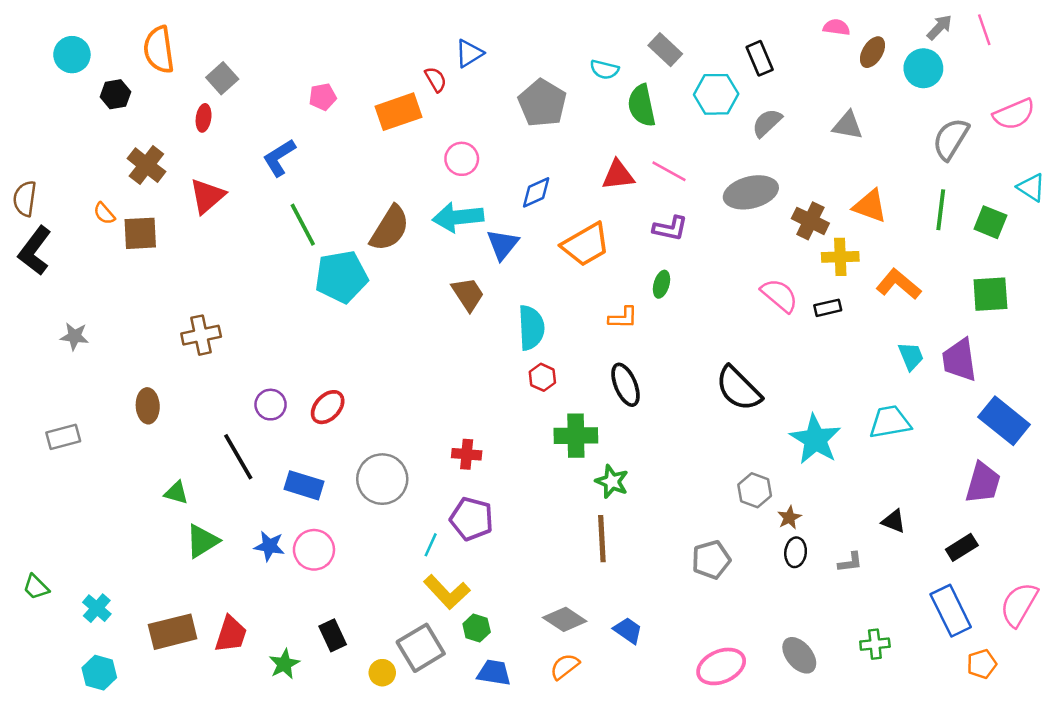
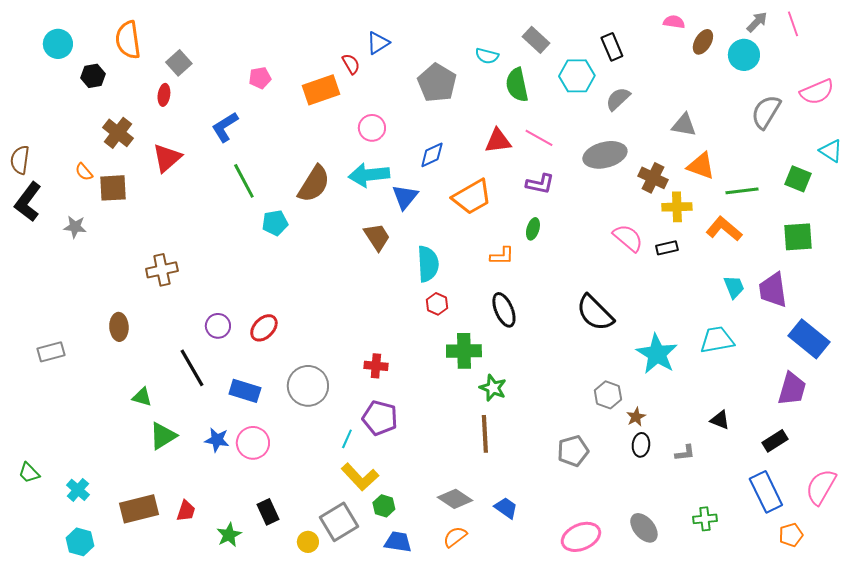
gray triangle: (848, 125) -> (684, 125), moved
green line: (941, 210) -> (742, 191), moved, turned 76
cyan pentagon: (341, 277) -> (275, 223), size x0.6
gray star: (74, 336) -> (75, 227), moved
red trapezoid: (231, 634) -> (186, 511), size x0.7

